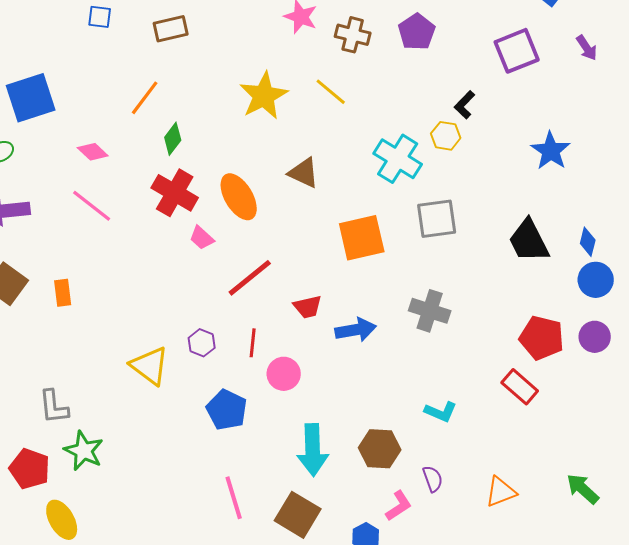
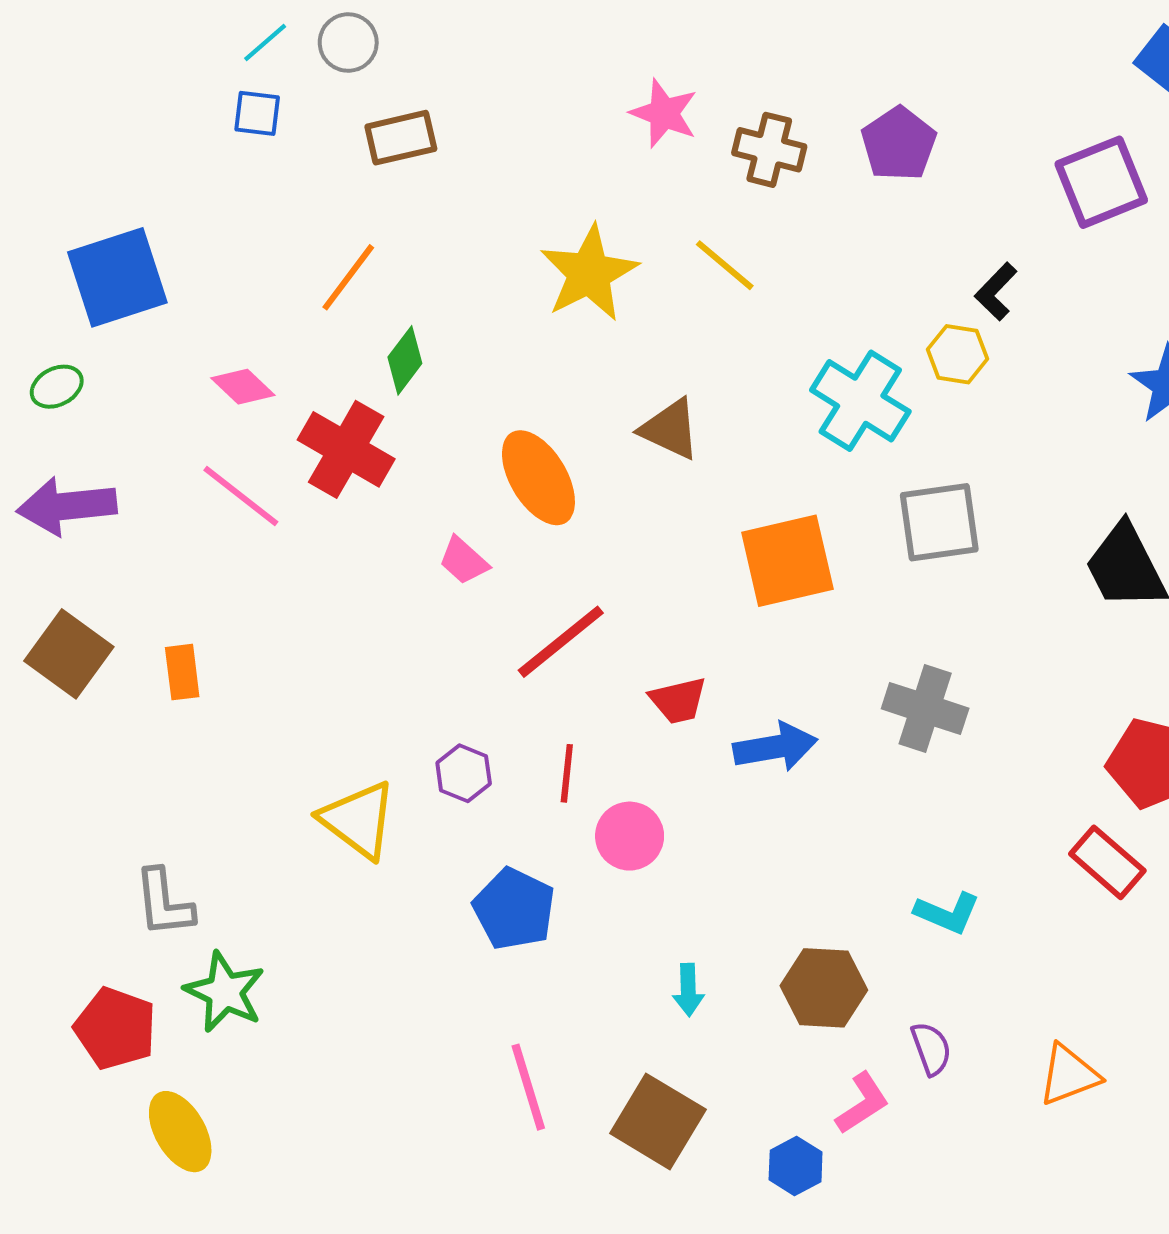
red cross: (175, 193) -> (346, 449), moved
cyan arrow: (313, 450) -> (688, 990), size x0.5

